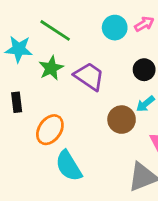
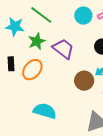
orange ellipse: (50, 130) -> (32, 70), moved
cyan semicircle: (69, 166) -> (45, 111), turned 135

